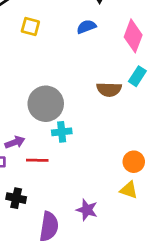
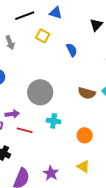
blue semicircle: (86, 27) -> (72, 50), moved, turned 72
cyan cross: (62, 132) -> (54, 121), moved
orange circle: (134, 162) -> (85, 135), moved

